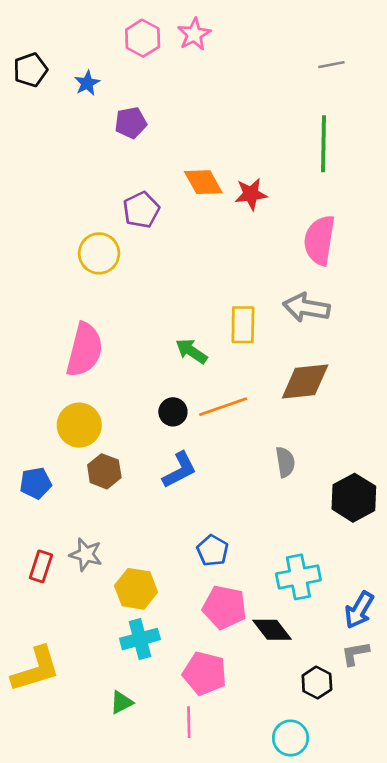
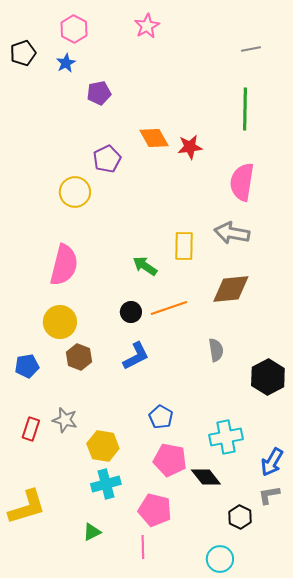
pink hexagon: (143, 38) -> (74, 29), moved

